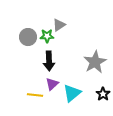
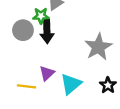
gray circle: (28, 37) -> (23, 30), moved
black arrow: (49, 61) -> (47, 31), moved

